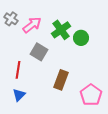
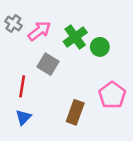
brown rectangle: (61, 80) -> (75, 112), moved
pink pentagon: (91, 95) -> (112, 95), moved

